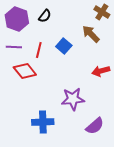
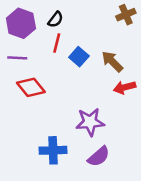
brown cross: (102, 12) -> (126, 15), turned 35
brown arrow: (91, 34) -> (112, 62), moved
red line: (39, 50) -> (57, 43), moved
purple semicircle: (95, 126) -> (99, 156), moved

